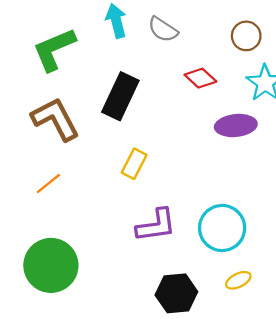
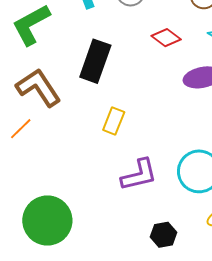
orange line: (48, 184) -> (21, 129), moved
black hexagon: (176, 293) -> (163, 235), size x0.7

